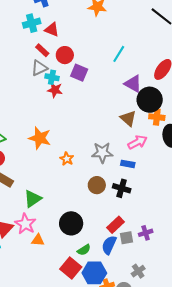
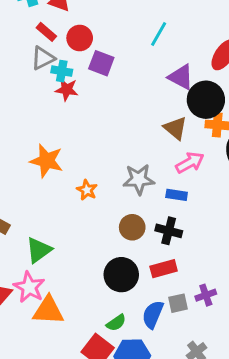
black circle: (71, 223) -> (121, 275), moved
red rectangle: (115, 225) -> (164, 269), moved, turned 30
orange triangle: (38, 240) -> (48, 311), size x1.6

